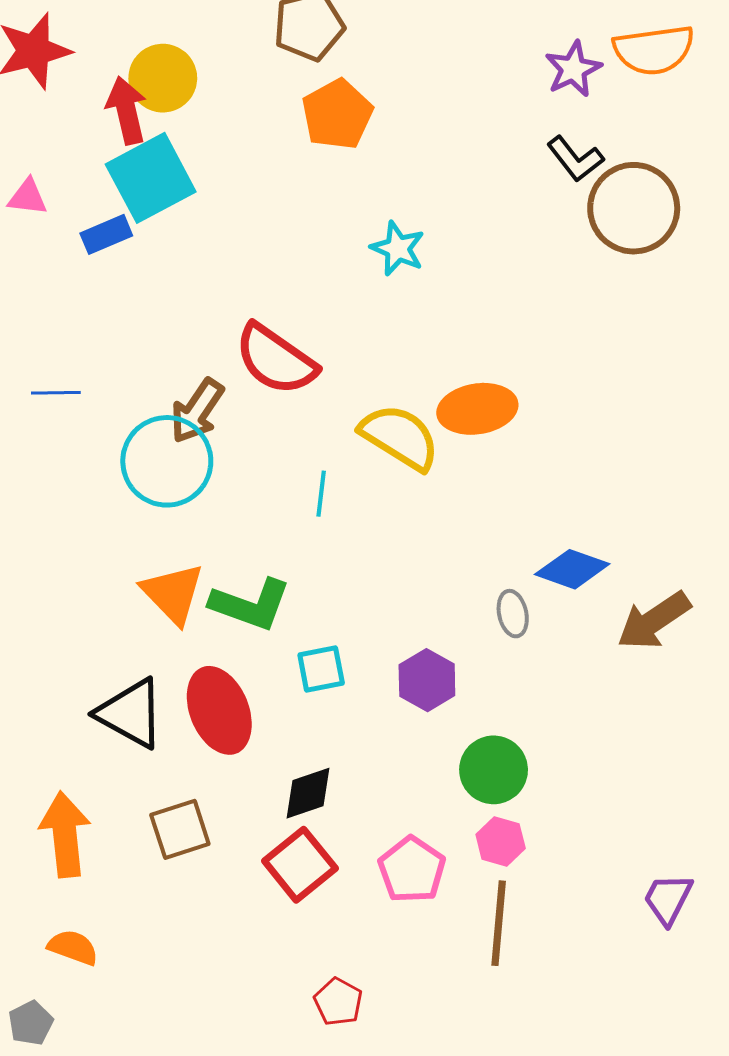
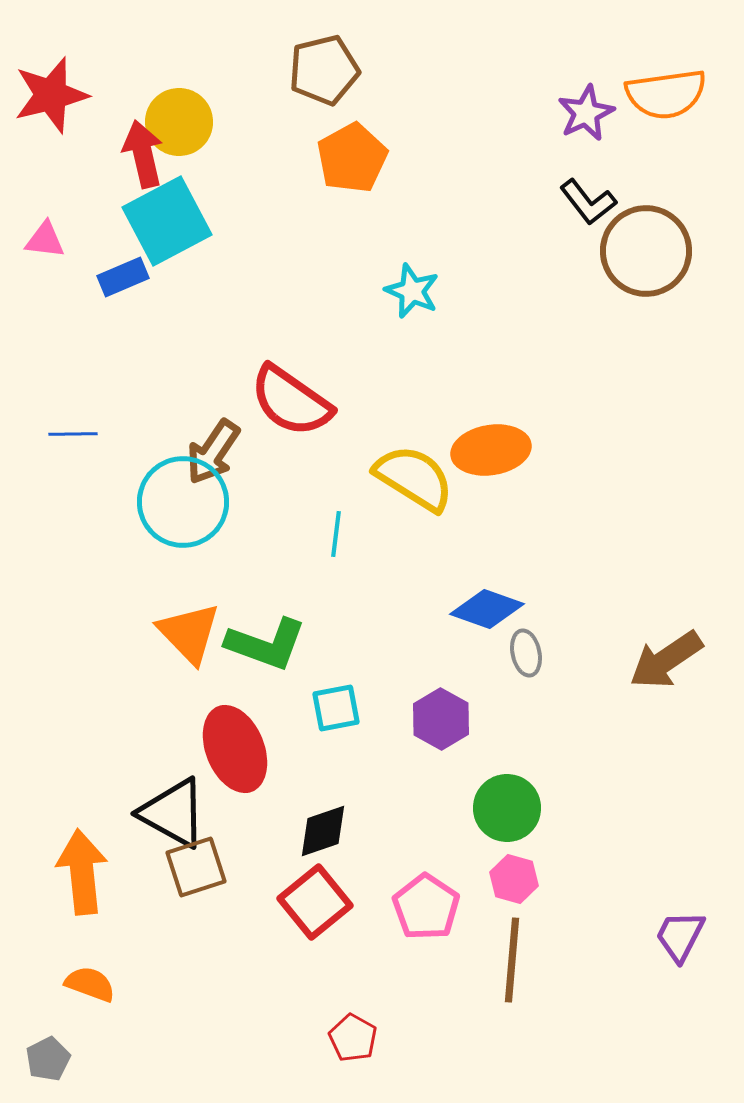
blue diamond: (572, 569) -> (487, 609), moved
black triangle: (131, 713) -> (173, 813), moved

